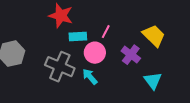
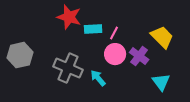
cyan rectangle: (78, 37) -> (93, 29), moved
pink circle: (95, 53) -> (115, 54), moved

